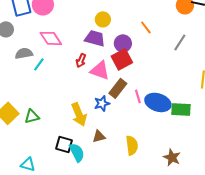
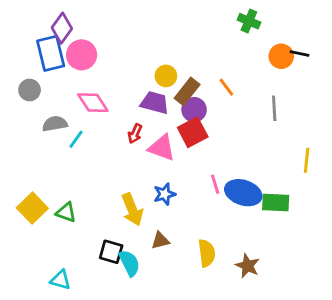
gray line: (180, 42) -> (274, 108), turned -36
brown rectangle: (118, 88) -> (187, 91), moved
green triangle: (32, 116) -> (66, 212), turned 35
brown star: (172, 157) -> (247, 266), moved

